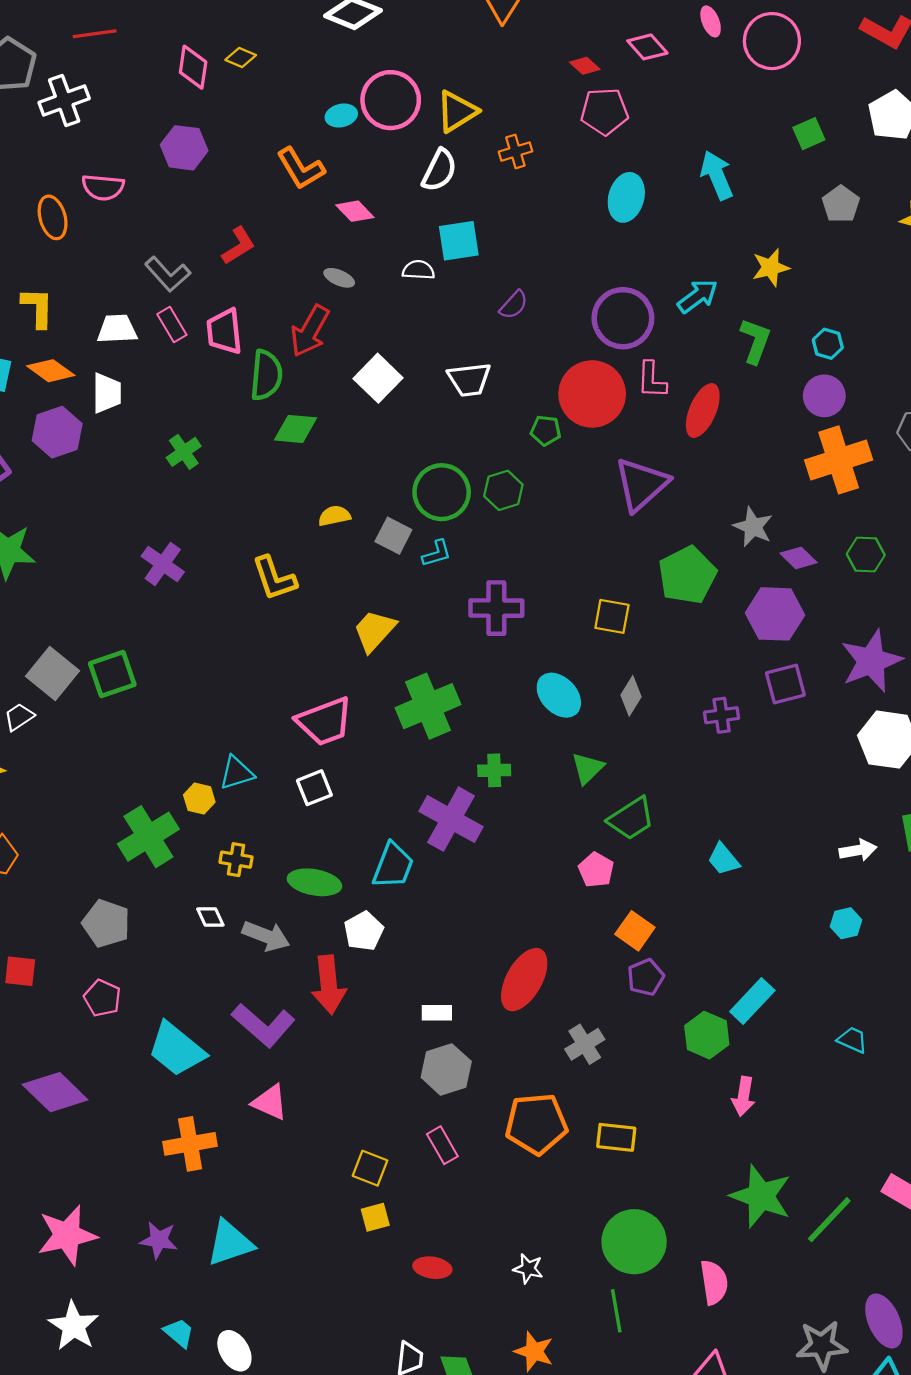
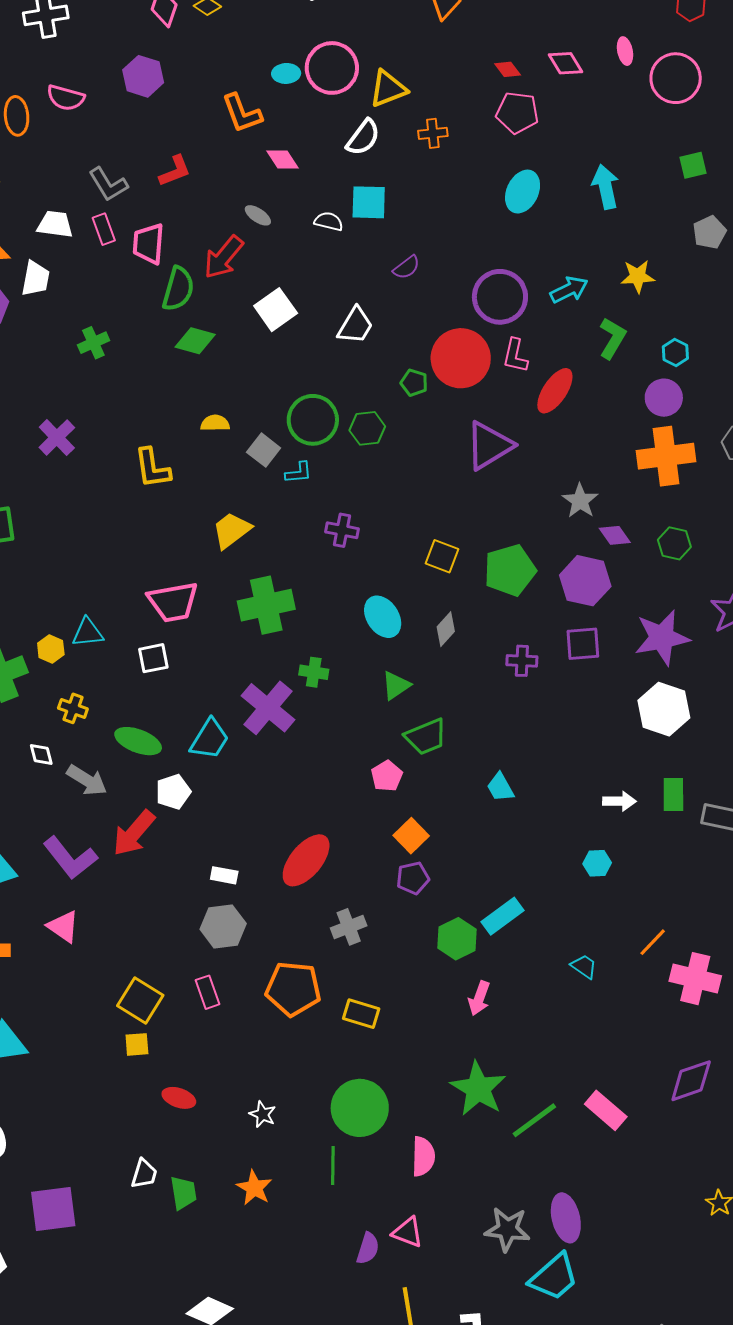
white trapezoid: (469, 379) -> (355, 326), turned -63
green pentagon: (687, 575) -> (510, 570), moved
purple cross: (496, 608) -> (342, 530), size x0.7
red arrow: (329, 985) -> (134, 833), turned 36
yellow square: (370, 1168) -> (140, 1001), size x1.4

